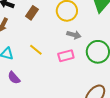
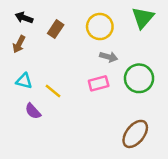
yellow line: (36, 50) -> (53, 91), moved

